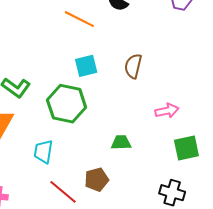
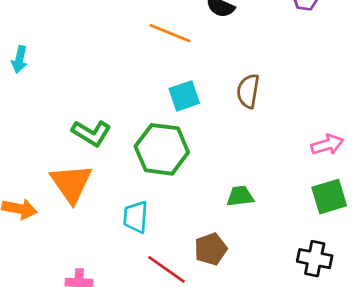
pink arrow: (167, 111) -> (327, 145), moved

